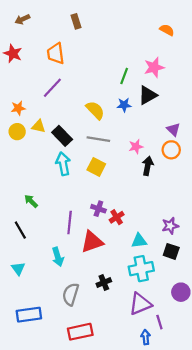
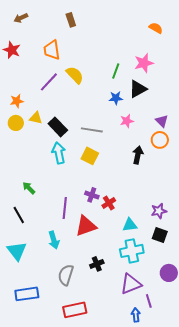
yellow semicircle: (95, 110) -> (75, 75), moved
pink star: (136, 147) -> (127, 121), moved
cyan triangle: (18, 269) -> (17, 251), size x1.5

